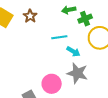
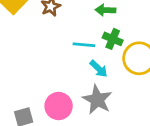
green cross: (85, 19) -> (113, 39), moved, turned 32

